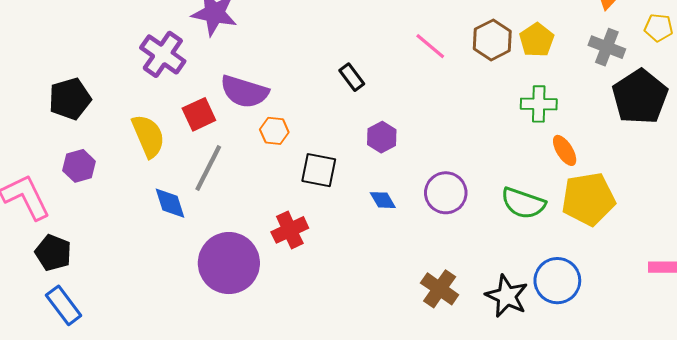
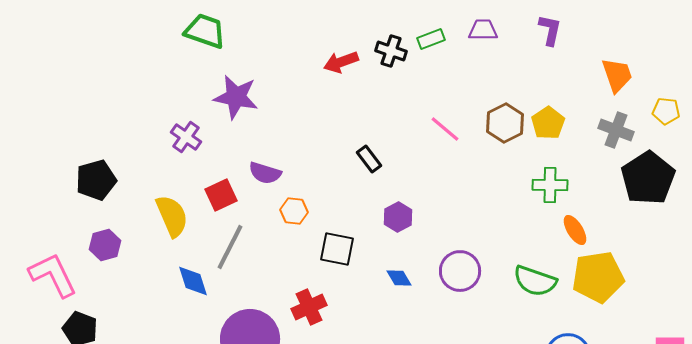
purple cross: (163, 54) -> (186, 137), size x0.7
purple semicircle: (244, 92) -> (265, 173), size x0.7

